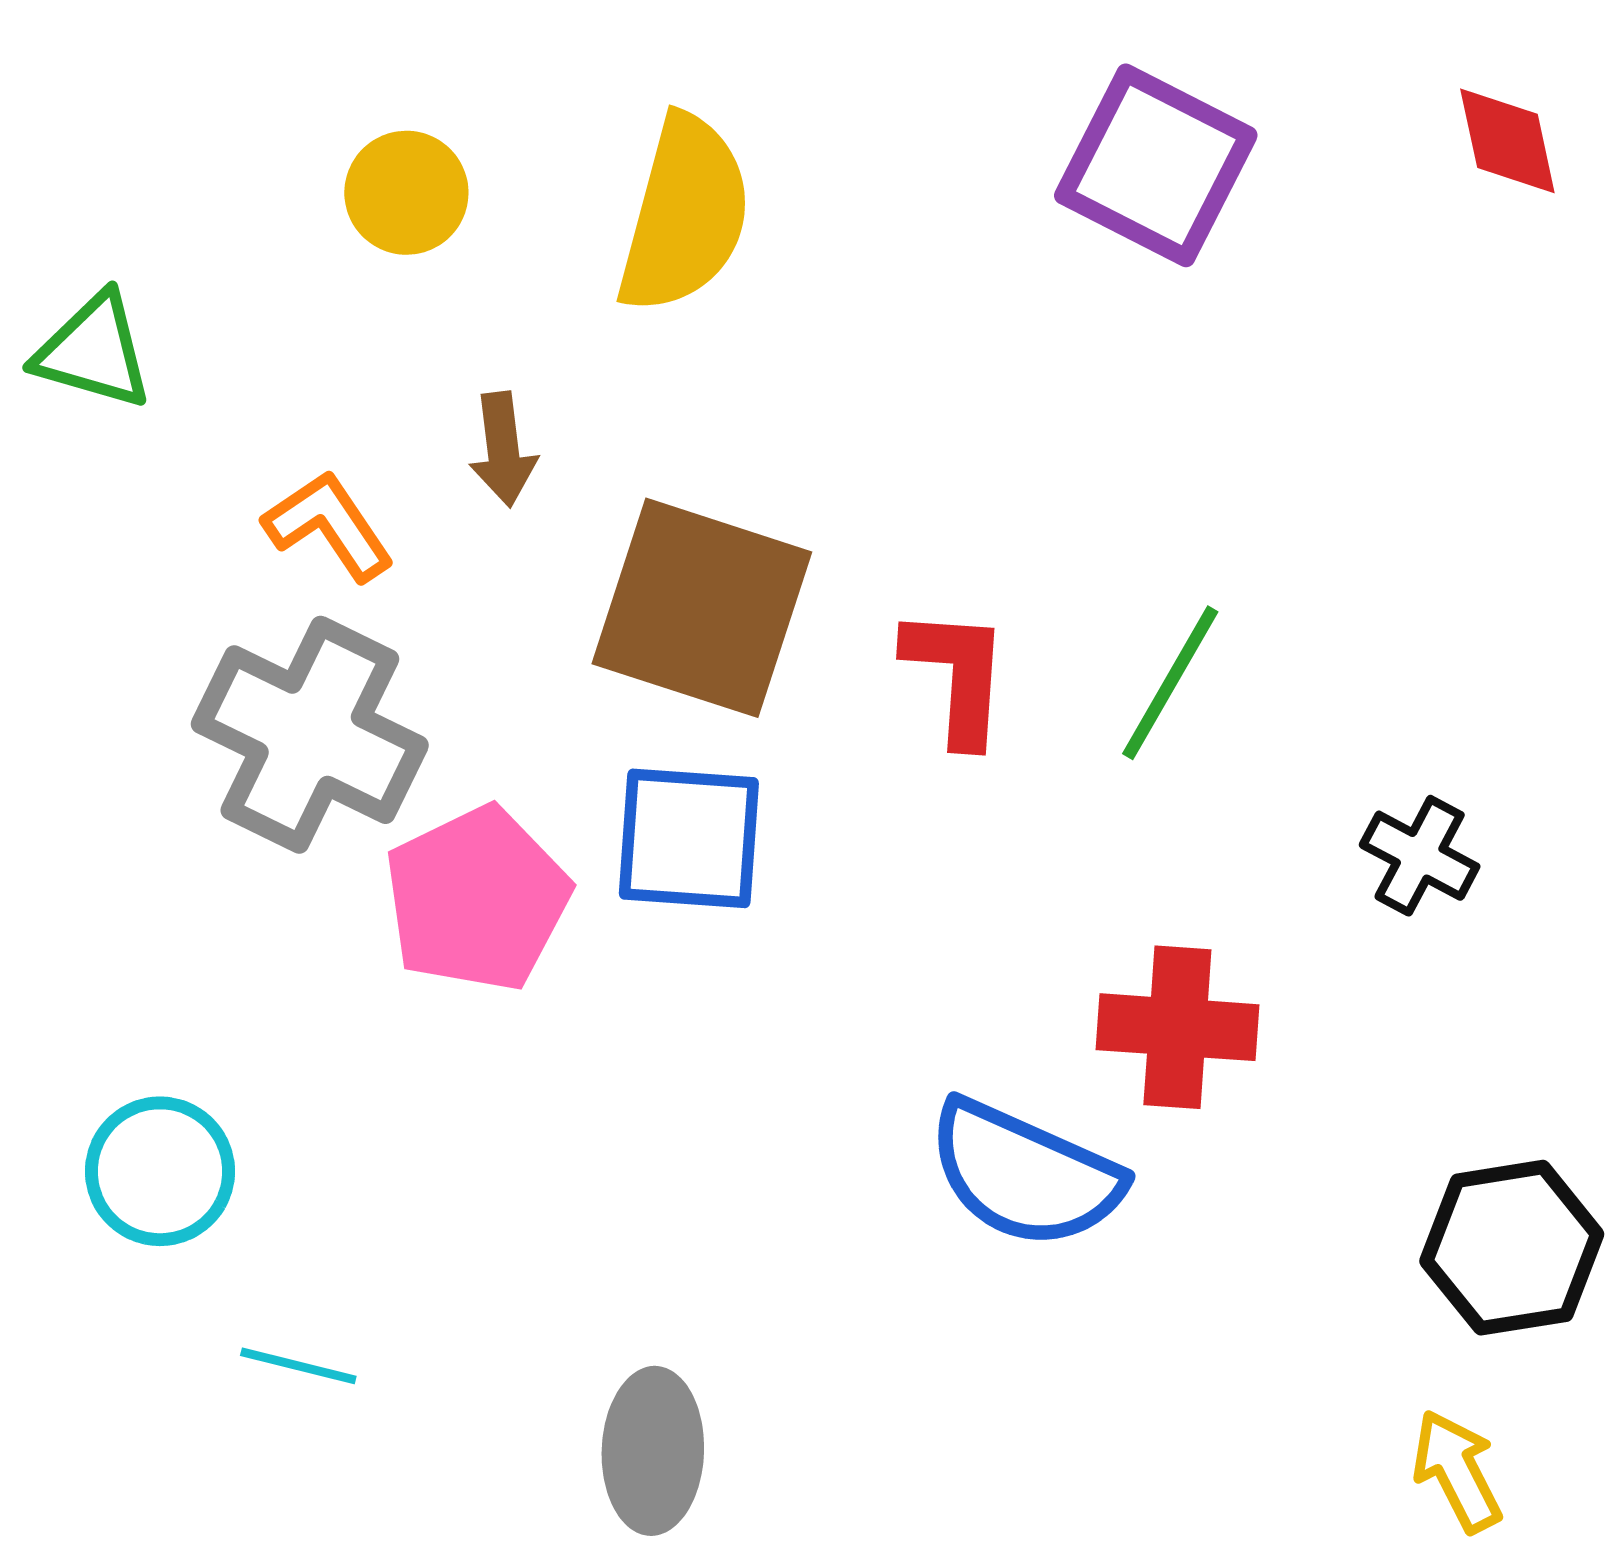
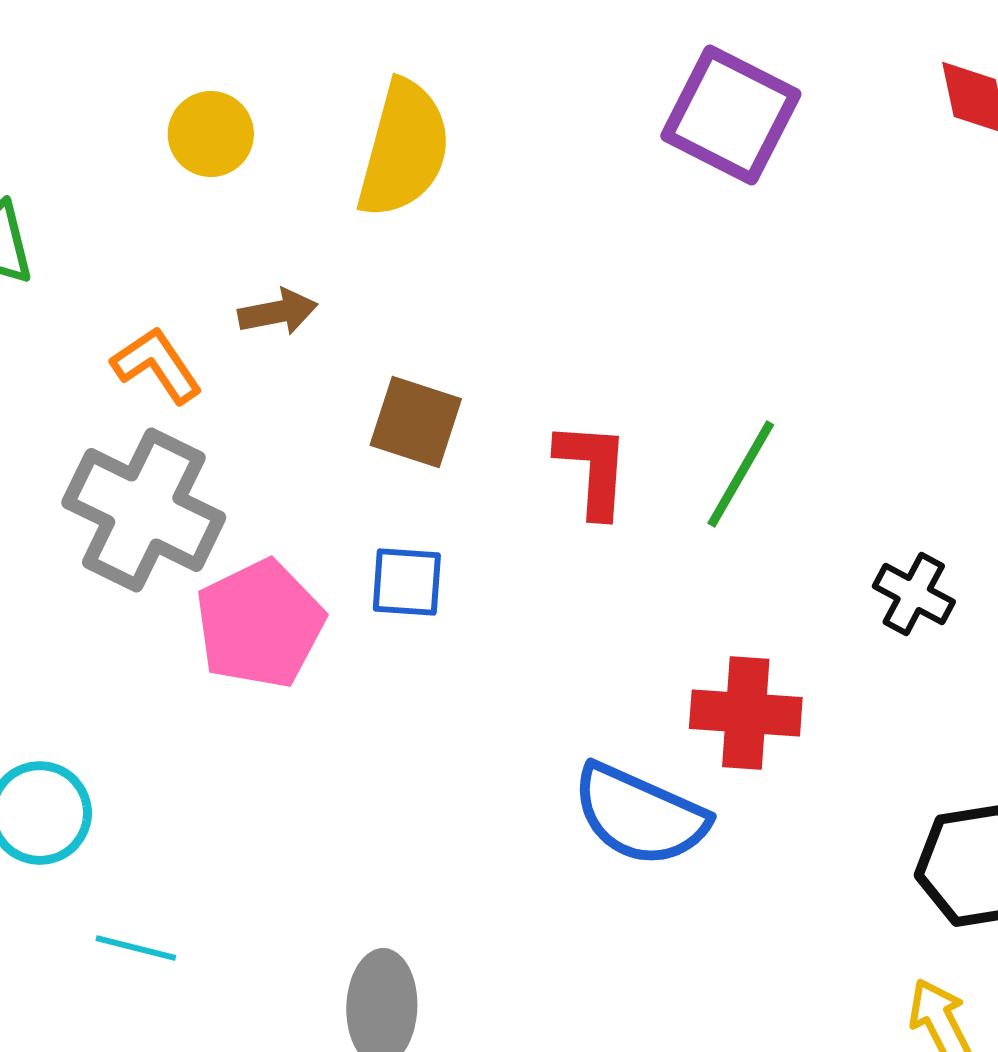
brown arrow: (503, 449) -> (278, 312), turned -94
brown square: (702, 608) -> (416, 422), size x0.6
blue square: (689, 838) -> (407, 582), size x0.7

